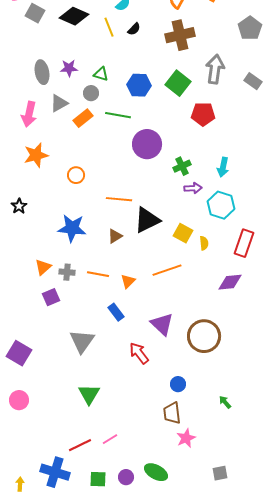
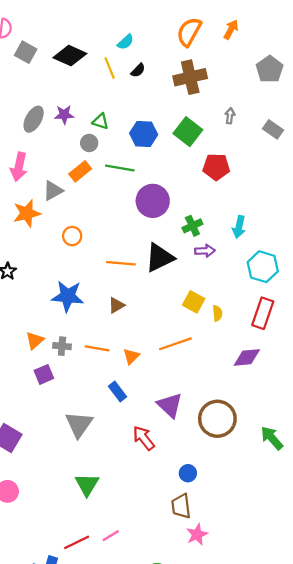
gray arrow: (215, 69) -> (230, 116), size x0.5
gray ellipse: (42, 72) -> (34, 119), turned 40
gray triangle: (59, 103) -> (53, 191), moved
cyan hexagon: (221, 205) -> (263, 267), moved
black triangle: (147, 220) -> (160, 258), moved
green arrow: (225, 402) -> (272, 438), moved, size x1.6

